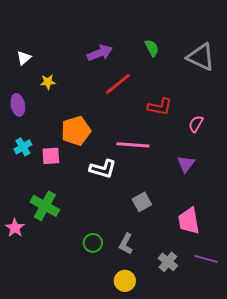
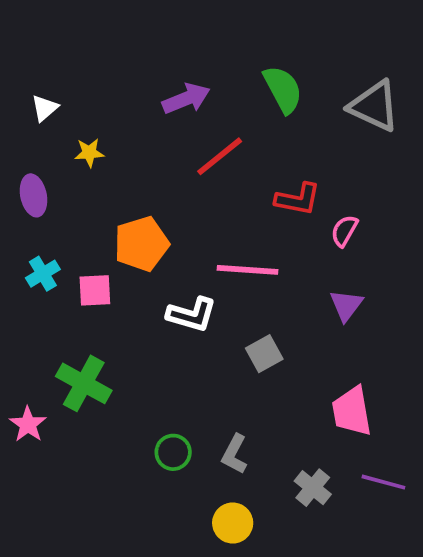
green semicircle: (152, 48) -> (283, 89), size x1.5
pink semicircle: (196, 124) -> (344, 231), moved
gray square: (142, 202) -> (264, 354), moved

